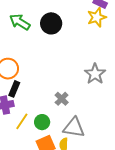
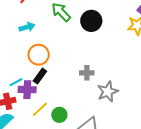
gray star: (95, 74) -> (108, 92), moved
gray cross: (62, 99) -> (87, 73), moved, turned 32

